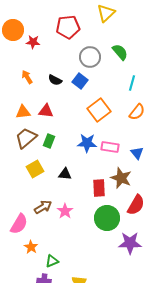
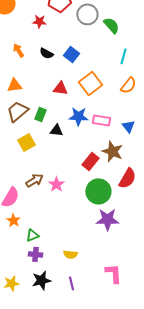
red star: (33, 42) -> (39, 21), moved
gray circle: (90, 57) -> (87, 14), moved
red triangle: (46, 111) -> (60, 88), moved
black triangle: (65, 174) -> (56, 130), moved
red rectangle: (99, 188) -> (90, 161), turned 42
purple star: (130, 243) -> (107, 219), moved
orange star: (31, 247) -> (13, 220), moved
green triangle: (52, 261) -> (32, 235), moved

